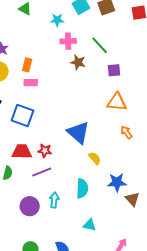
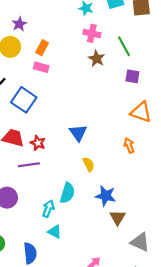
orange triangle: (117, 102) -> (141, 112), moved
blue triangle: (78, 133) -> (78, 133), size x0.7
cyan arrow: (54, 200) -> (48, 209), moved
cyan triangle: (90, 225) -> (55, 232), moved

